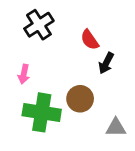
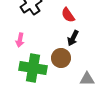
black arrow: (106, 63) -> (73, 38), moved

